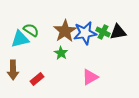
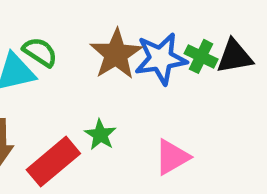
green star: (61, 53) -> (100, 135), moved
red rectangle: (37, 79) -> (53, 162), size x1.6

